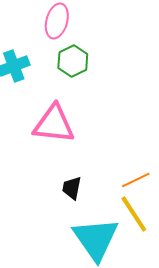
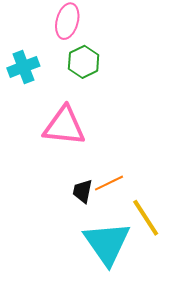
orange line: (136, 180) -> (109, 183), moved

